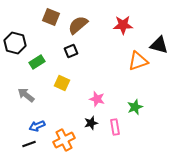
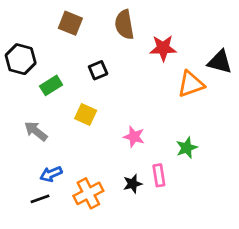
brown semicircle: (78, 25) -> (124, 25), moved, turned -60
red star: (123, 25) -> (163, 48), moved
black star: (91, 123) -> (133, 184), moved

